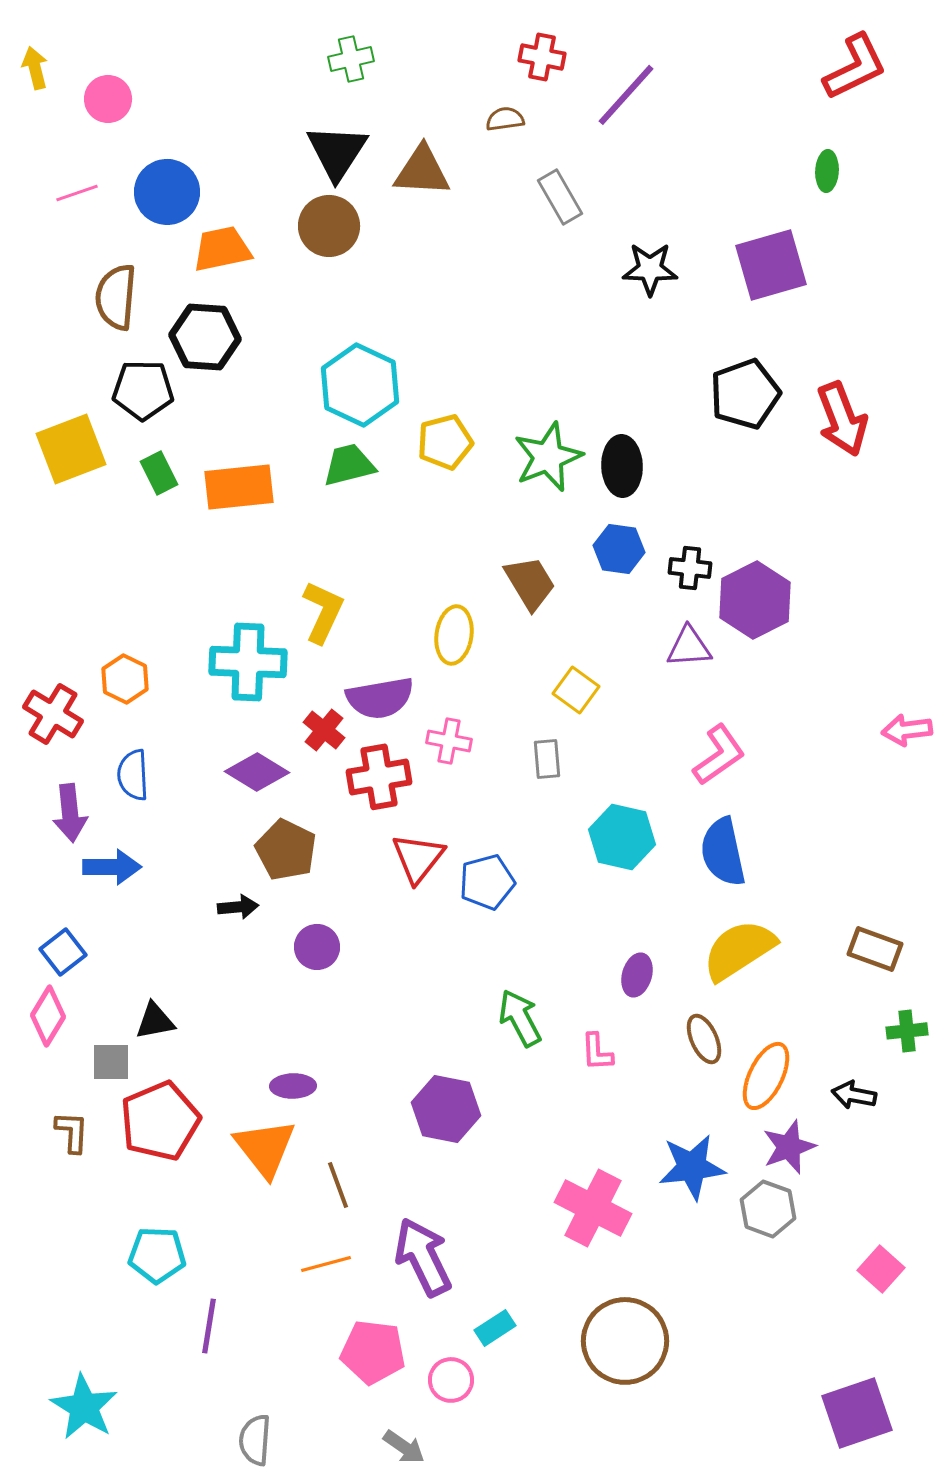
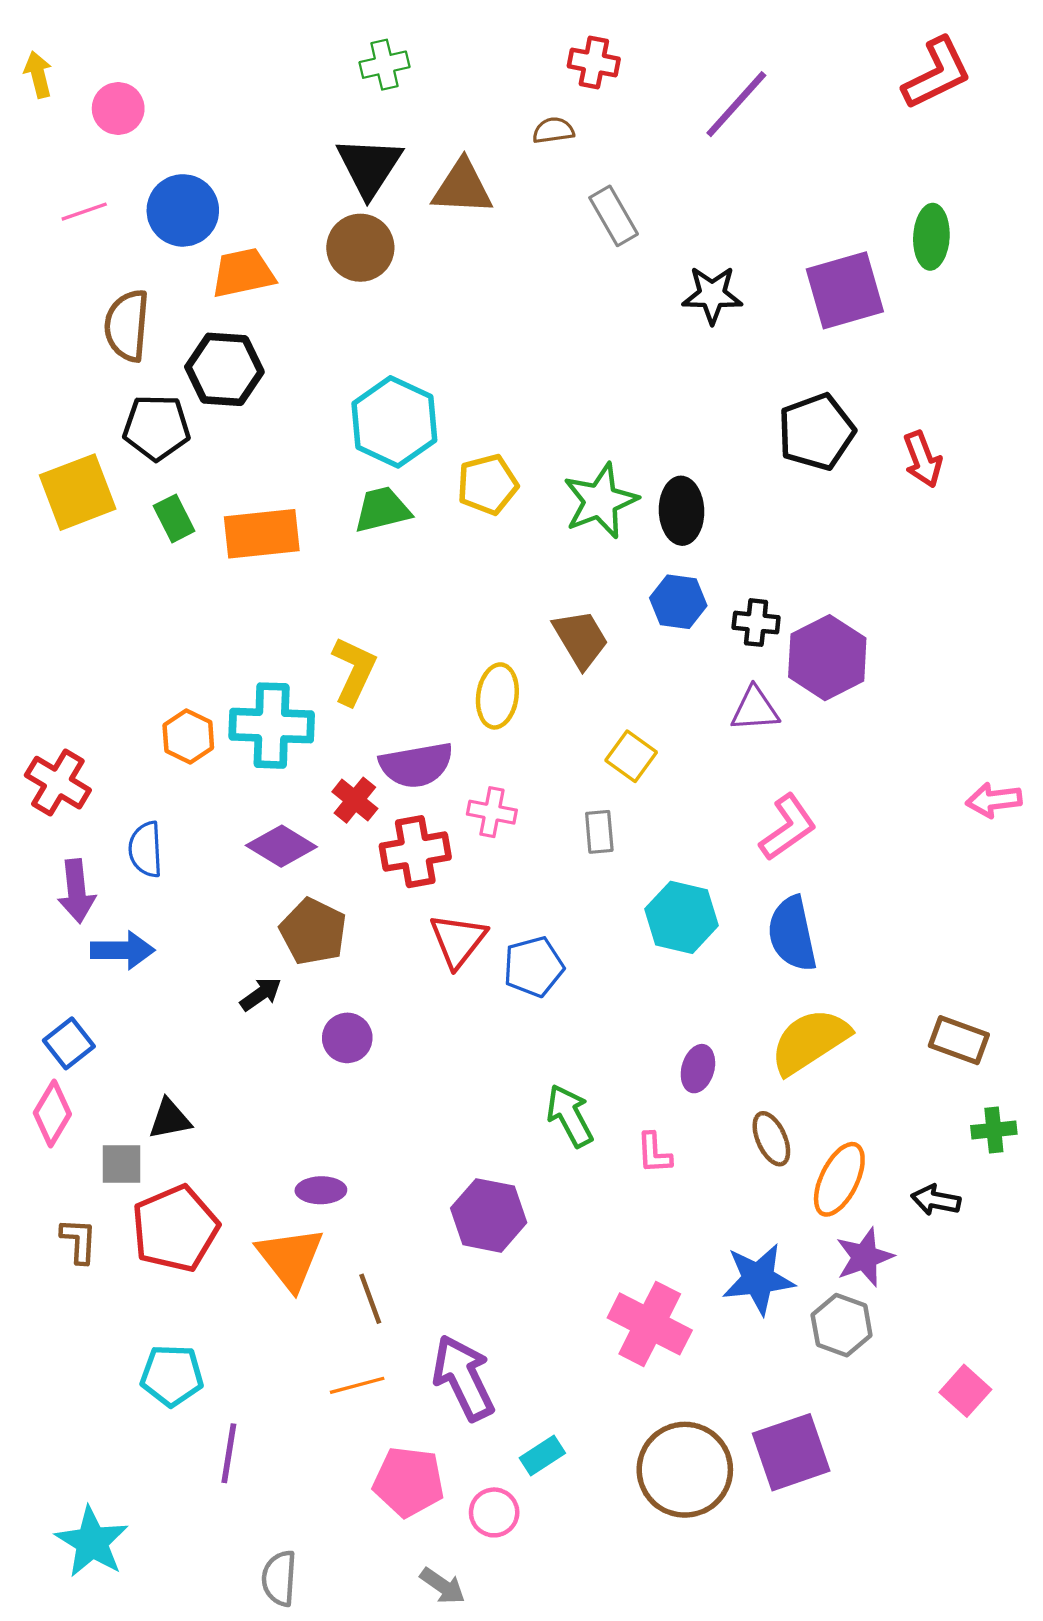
purple line: (626, 95) -> (736, 104), moved
green ellipse: (827, 171) -> (931, 237), moved, size x1.4
red arrow: (842, 419) -> (923, 459), size x0.7
orange hexagon: (125, 679) -> (188, 737), moved
black arrow: (238, 907) -> (261, 994), turned -30
purple square: (857, 1413) -> (791, 1452), moved

